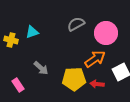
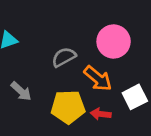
gray semicircle: (76, 24) -> (64, 57), moved
orange arrow: (95, 59) -> (98, 78), turned 75

